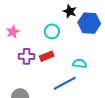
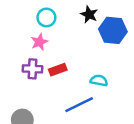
cyan circle: (52, 31) -> (46, 17), moved
pink star: (13, 32) -> (39, 42), moved

